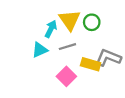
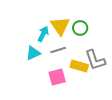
gray L-shape: (108, 58) -> (95, 60), turned -130
pink square: (66, 76) -> (57, 77), turned 30

